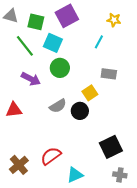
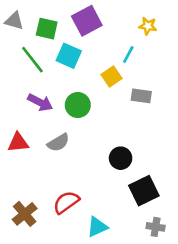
green circle: (60, 68) -> (78, 105), moved
yellow square: (90, 93) -> (111, 76), moved
gray semicircle: (58, 106) -> (58, 143), moved
black circle: (80, 111) -> (121, 158), moved

